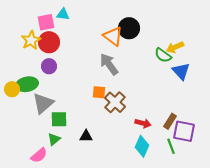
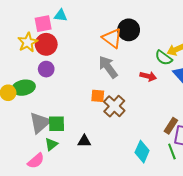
gray triangle: (43, 103) -> (40, 123), moved
red arrow: (143, 123) -> (148, 76), moved

